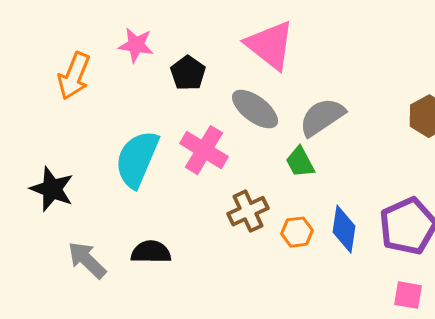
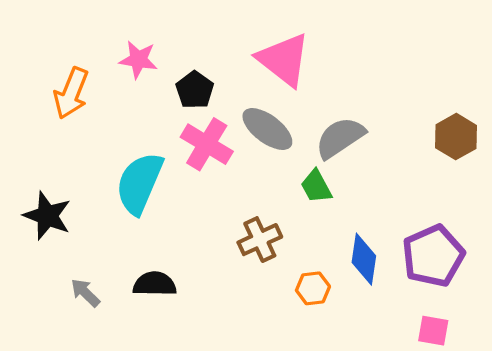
pink cross: (204, 150) -> (207, 144), moved
orange hexagon: (297, 232) -> (313, 288), moved
gray arrow: (87, 260) -> (85, 293), size x0.7

